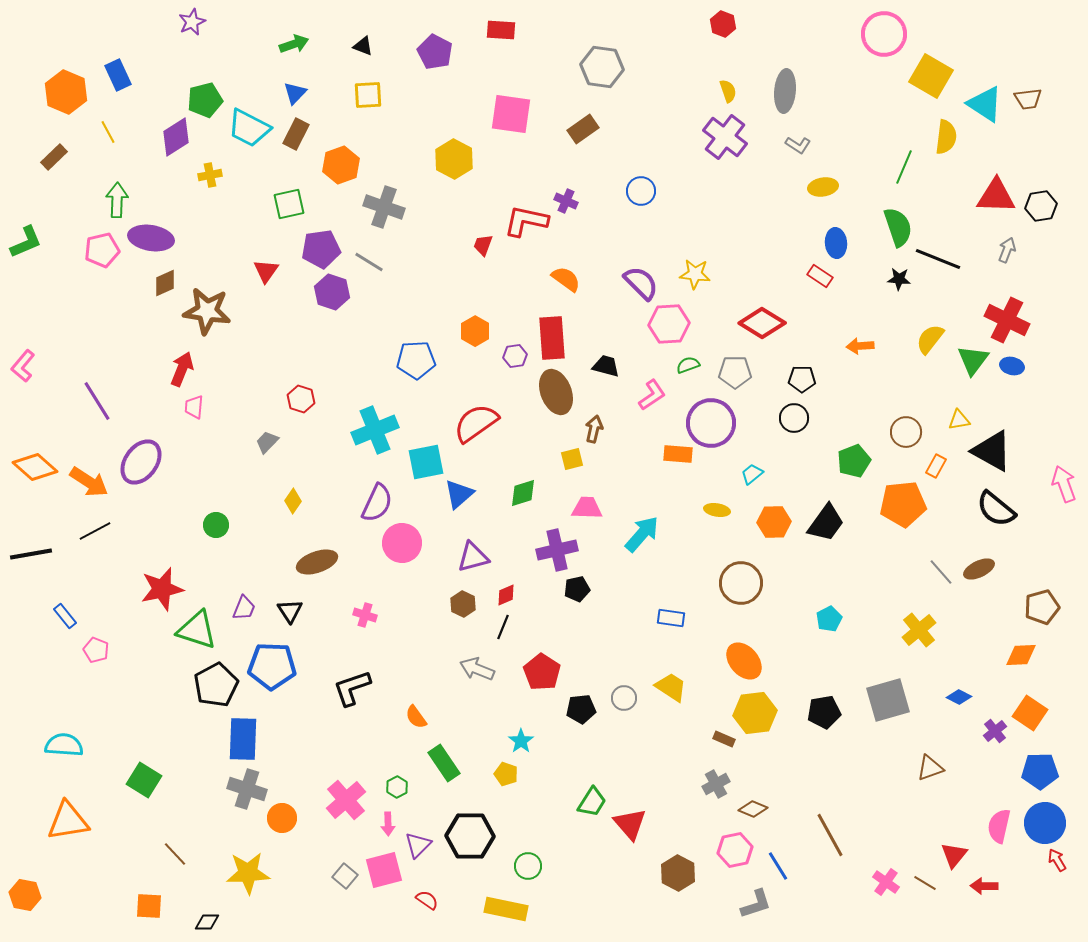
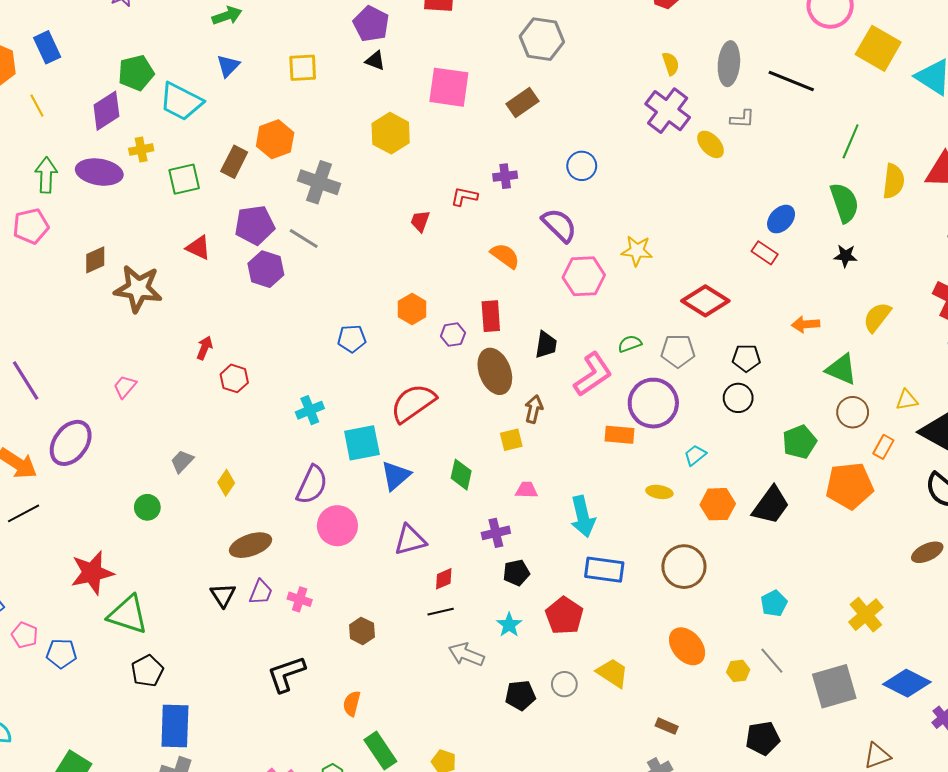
black triangle: (363, 46) -> (375, 61), moved
brown rectangle: (296, 134) -> (234, 162), moved
yellow semicircle: (946, 137) -> (894, 181), moved
gray L-shape: (798, 145) -> (742, 119), turned -30
yellow ellipse: (823, 187) -> (711, 144), moved, turned 56
purple cross: (566, 201) -> (505, 176), turned -30
green square: (289, 204) -> (184, 179), moved
red L-shape: (526, 221) -> (464, 197), size x0.6
purple ellipse: (151, 238) -> (99, 172), moved
blue ellipse: (836, 243) -> (781, 219), turned 48
black line: (938, 259) -> (791, 81), moved
red triangle: (266, 271) -> (198, 248), turned -40
purple semicircle: (641, 283) -> (559, 225), moved
pink hexagon: (669, 324) -> (584, 276), moved
red rectangle: (552, 338) -> (491, 316), size x0.7
blue pentagon: (416, 360) -> (352, 339), size x0.7
green triangle: (973, 360) -> (841, 369), moved, turned -44
black trapezoid: (606, 366) -> (546, 345), turned 84
red arrow: (182, 369) -> (205, 348), moved, size x0.7
pink L-shape: (652, 395) -> (593, 374), size x1.4
pink trapezoid: (194, 407) -> (125, 387), turned 35
cyan cross: (375, 430) -> (310, 410), size x0.6
gray trapezoid: (267, 442) -> (182, 461), moved
green diamond: (523, 493) -> (461, 475), turned -60
pink trapezoid: (587, 508) -> (527, 490), size x0.7
cyan arrow: (642, 534) -> (583, 516), turned 126
purple cross: (557, 550) -> (496, 533), size x0.7
gray line: (941, 572) -> (772, 661), moved
brown hexagon: (463, 604) -> (362, 631), moved
purple trapezoid: (244, 608) -> (261, 592), moved
blue rectangle: (671, 618) -> (604, 570), moved, size x1.4
black line: (503, 627) -> (441, 612), turned 55
blue pentagon: (272, 666) -> (61, 653), moved, size x0.6
gray arrow: (477, 669) -> (466, 654), moved
red pentagon: (542, 672) -> (564, 616), moved
black pentagon: (216, 685) -> (147, 671), size x0.7
blue diamond: (959, 697) -> (907, 683), size x1.8
black pentagon: (824, 712) -> (763, 738), moved
yellow hexagon: (755, 713) -> (738, 671), moved, size x0.5
orange semicircle: (416, 717) -> (352, 704), turned 50
cyan star: (521, 741) -> (509, 625), moved

